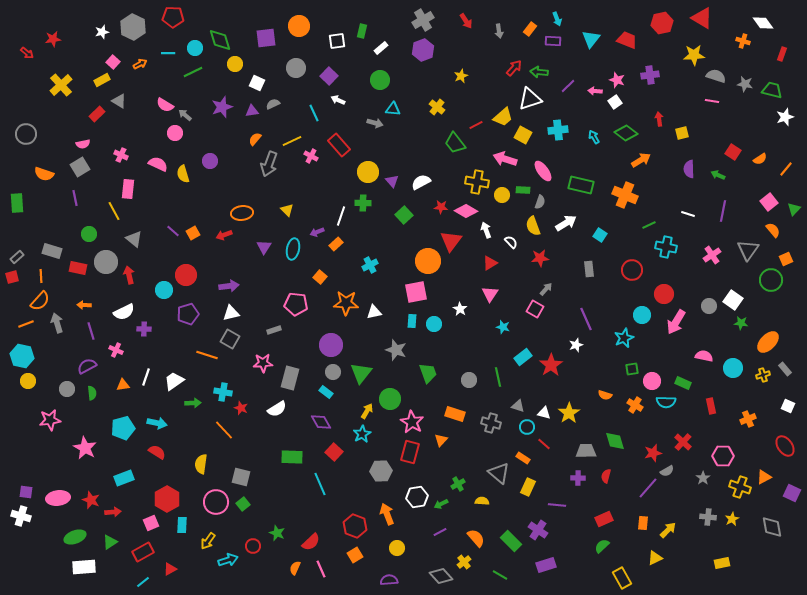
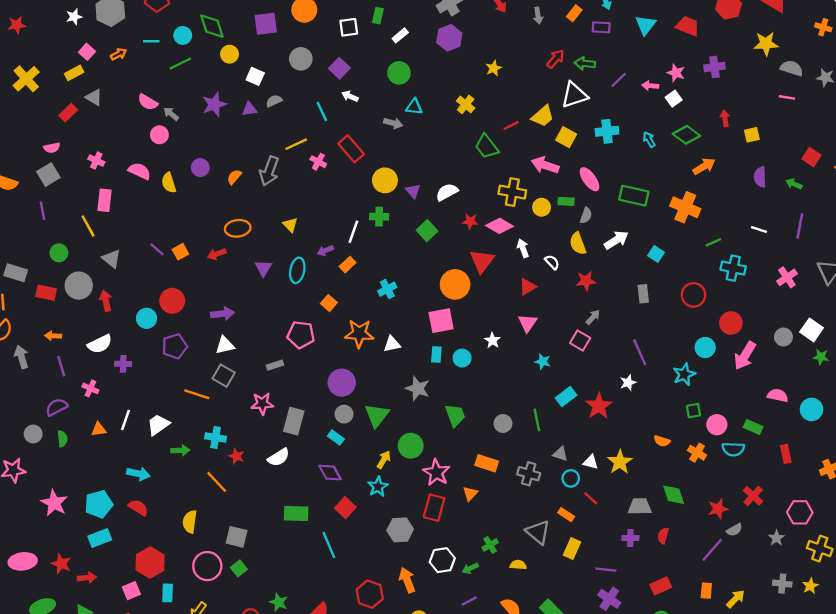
orange semicircle: (255, 139) -> (234, 177), moved
cyan pentagon: (123, 428) -> (99, 504), moved
purple cross: (538, 530) -> (609, 599), moved

